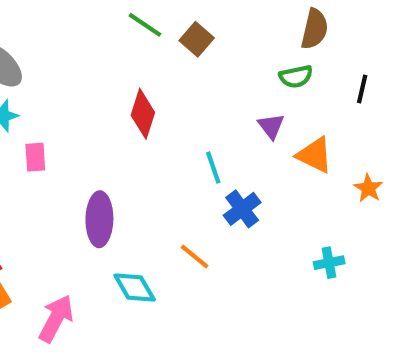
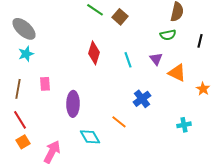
pink rectangle: (35, 157) -> (45, 84), moved
cyan line: (213, 168) -> (128, 60), moved

